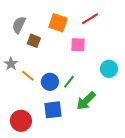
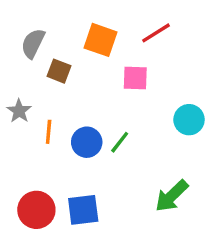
orange line: (28, 76) -> (49, 132), turned 56
green arrow: (86, 101) -> (172, 196), moved
blue square: (53, 110) -> (83, 210), moved

